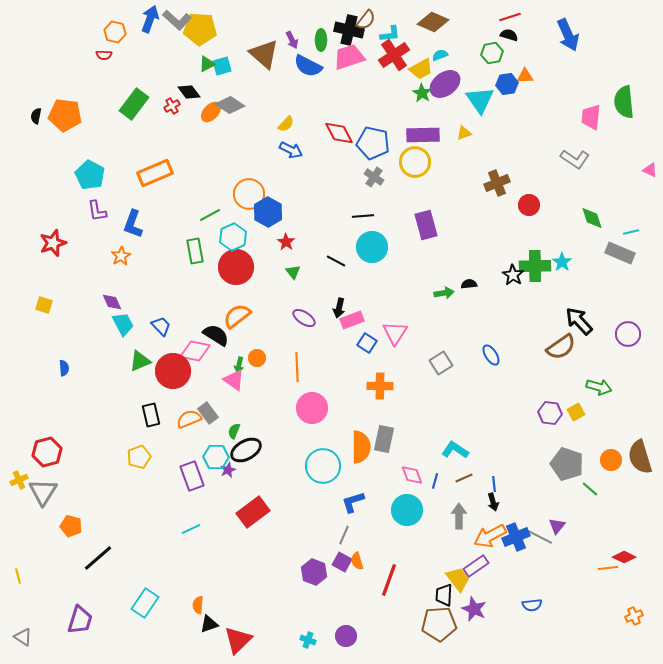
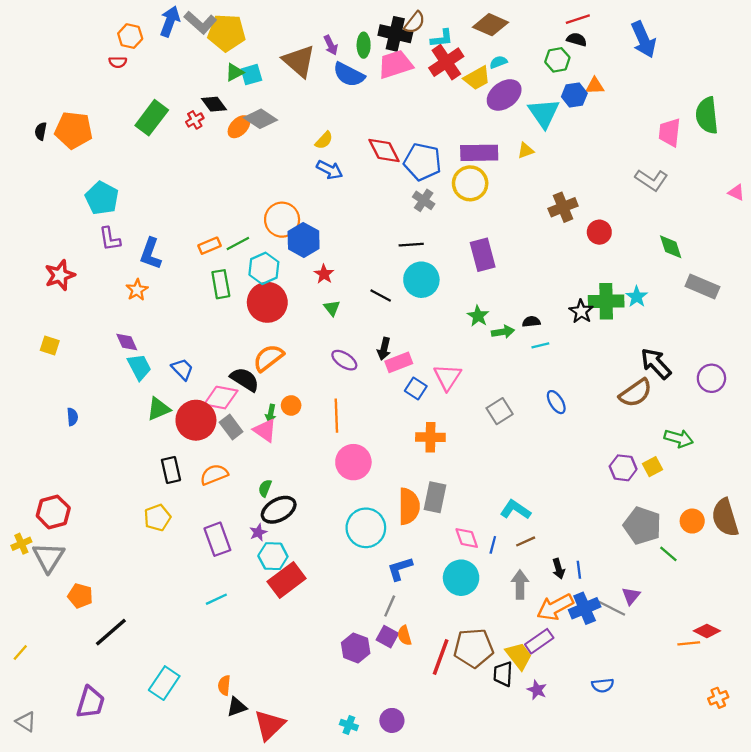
green star: (422, 93) -> (478, 316), moved
orange rectangle: (155, 173) -> (210, 246), moved, size x0.6
cyan line: (631, 232) -> (540, 345), moved
gray rectangle: (208, 413) -> (231, 427), moved
cyan hexagon: (216, 457) -> (273, 556), moved
blue line: (494, 484) -> (579, 570), moved
yellow line: (18, 576) -> (20, 652), turned 56
purple star: (474, 609) -> (537, 690), size x0.7
brown pentagon: (439, 624) -> (474, 648), moved

